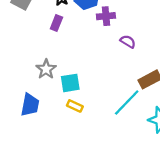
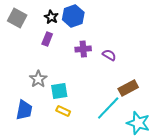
purple cross: (106, 16) -> (83, 49), moved

